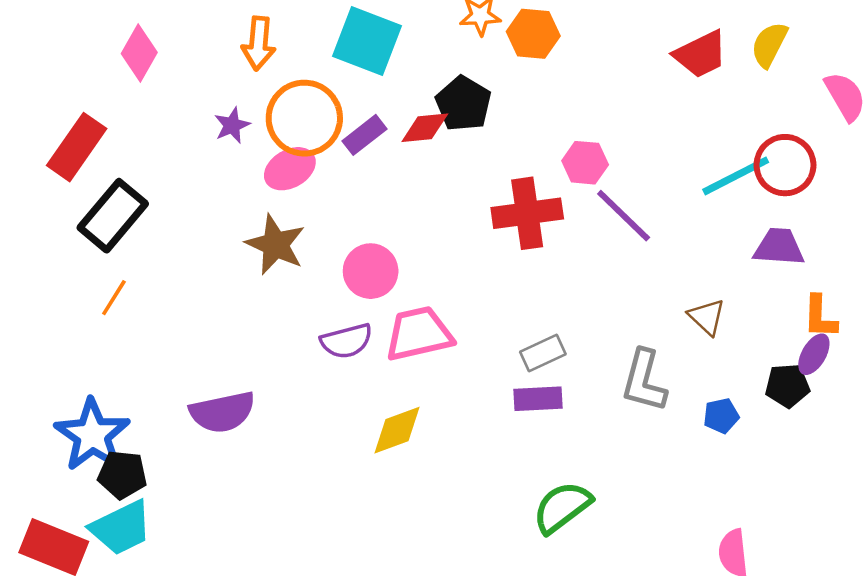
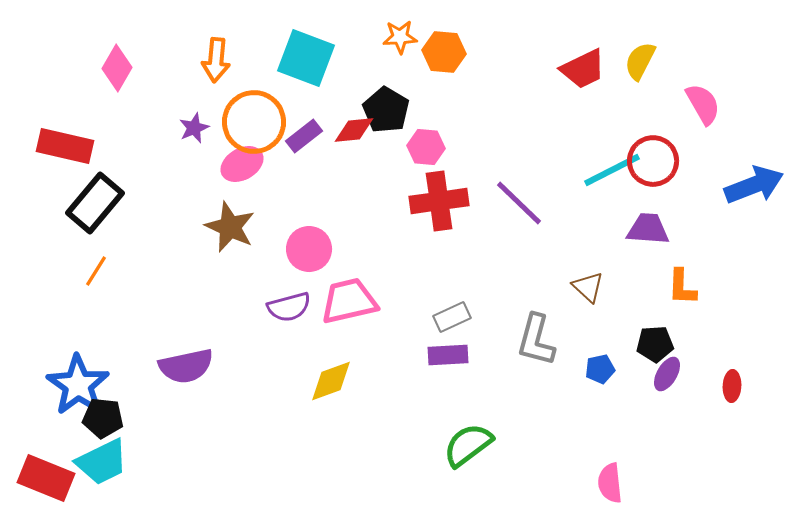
red rectangle: (77, 147) -> (65, 146), turned 68
pink hexagon: (585, 163) -> (426, 147), moved
purple ellipse: (814, 354) -> (667, 374), moved

